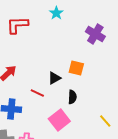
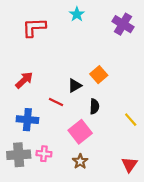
purple cross: (95, 34) -> (123, 24), moved
orange square: (76, 68) -> (99, 75), turned 35
yellow line: (105, 121) -> (131, 120), moved

